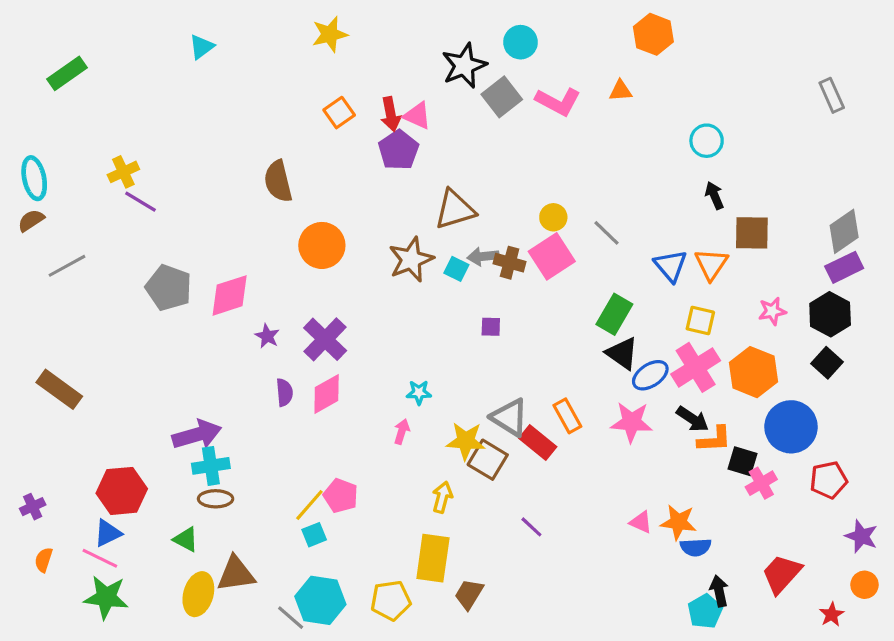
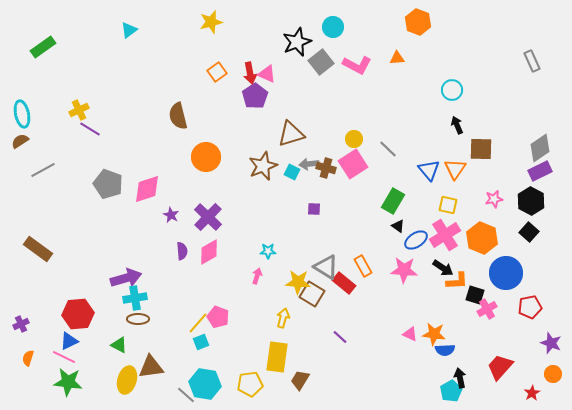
black triangle: (622, 353) -> (398, 226), size x0.6

